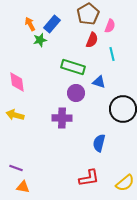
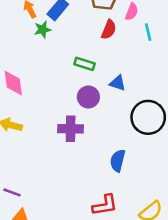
cyan line: (112, 54) -> (148, 32), moved
green rectangle: (73, 67) -> (85, 64), size x0.7

